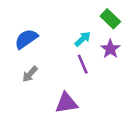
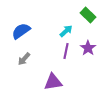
purple star: (110, 49) -> (88, 48), moved
purple line: (83, 64) -> (66, 51), turned 35

